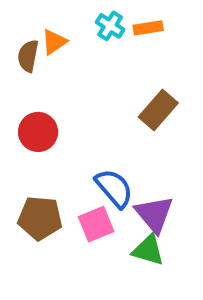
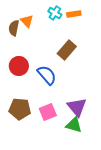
orange triangle: (54, 42) -> (27, 21), turned -40
brown rectangle: (158, 110) -> (67, 50), moved
blue semicircle: (114, 188) -> (47, 75), moved

